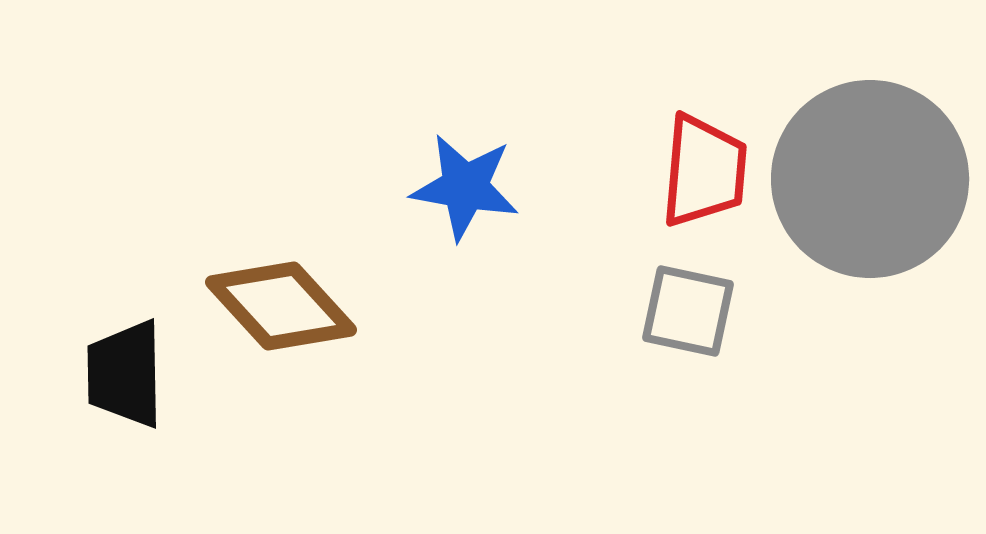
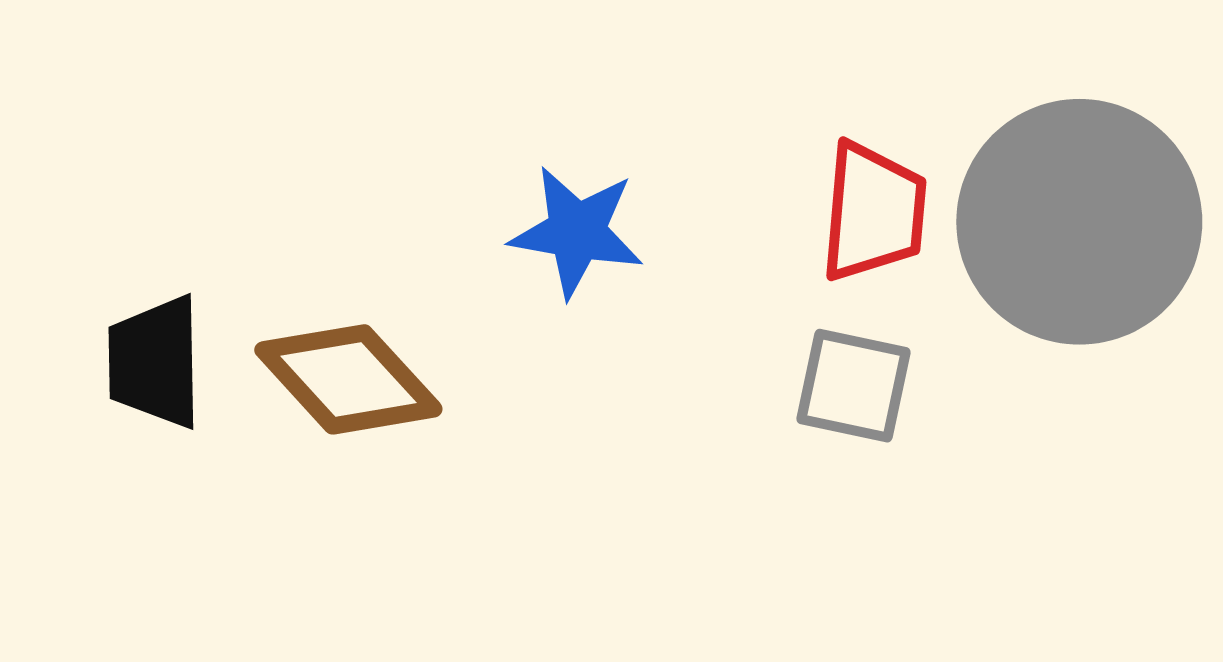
black trapezoid: (125, 374) -> (155, 362), moved

